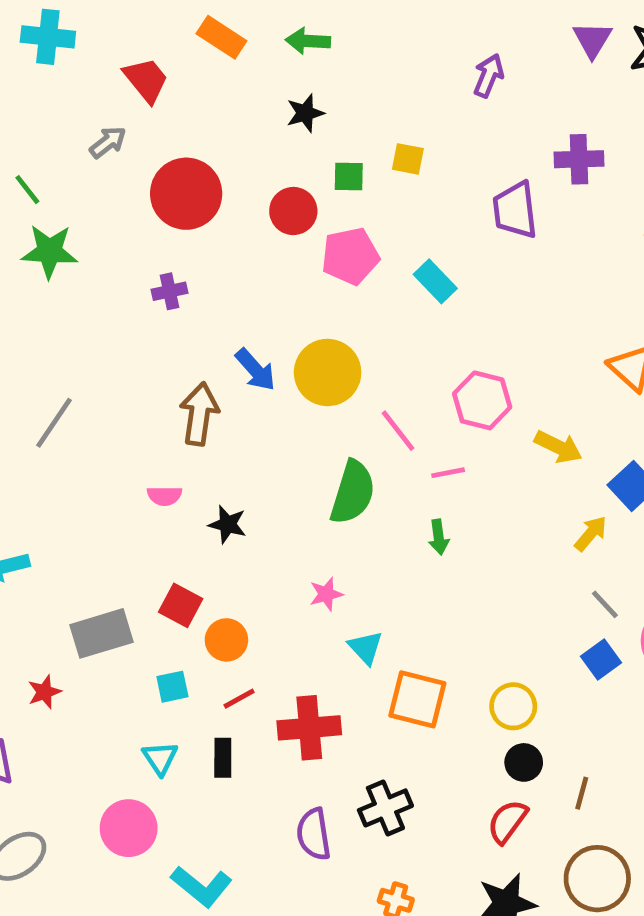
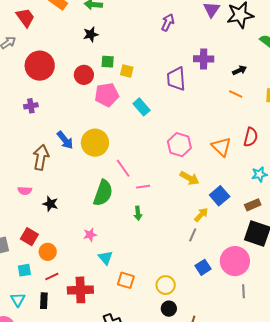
yellow square: (408, 159) -> (127, 71), moved
pink hexagon: (482, 400) -> (179, 145), moved
gray line: (605, 604) -> (193, 235), moved, turned 64
orange square: (417, 699) -> (126, 280), size x0.7

